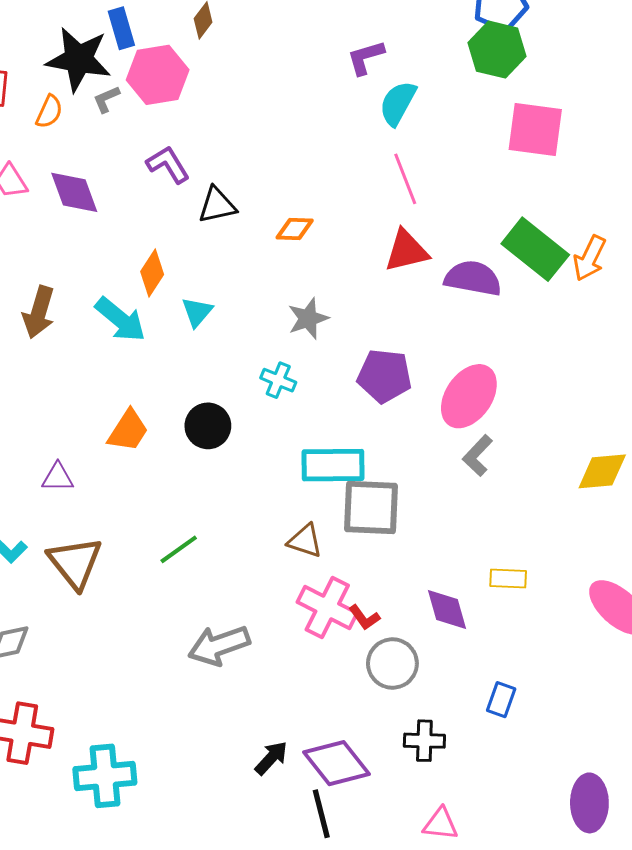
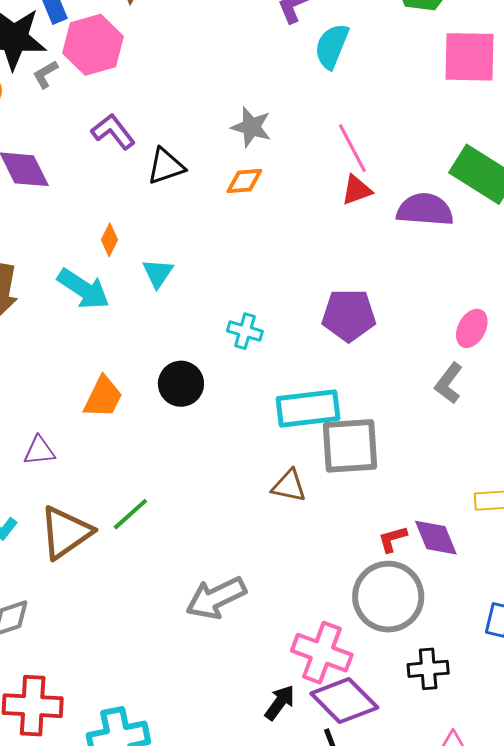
pink line: (405, 179) -> (352, 148), moved
red triangle: (406, 251) -> (357, 190), size x0.7
orange diamond: (152, 273) -> (109, 240), size x0.7
gray star: (308, 319) -> (251, 127), moved, turned -30
pink ellipse: (469, 396) -> (472, 328), moved, size x0.6
green line: (179, 549) -> (130, 514), moved
brown triangle: (75, 563) -> (66, 533), turned 40
pink cross: (327, 608) -> (322, 653), moved
red L-shape: (364, 617) -> (392, 539), moved, turned 116
gray circle: (392, 663) -> (388, 597), size x1.4

